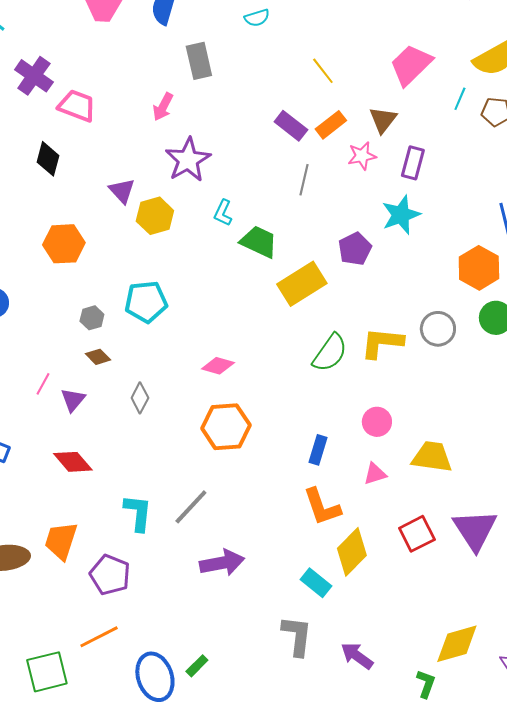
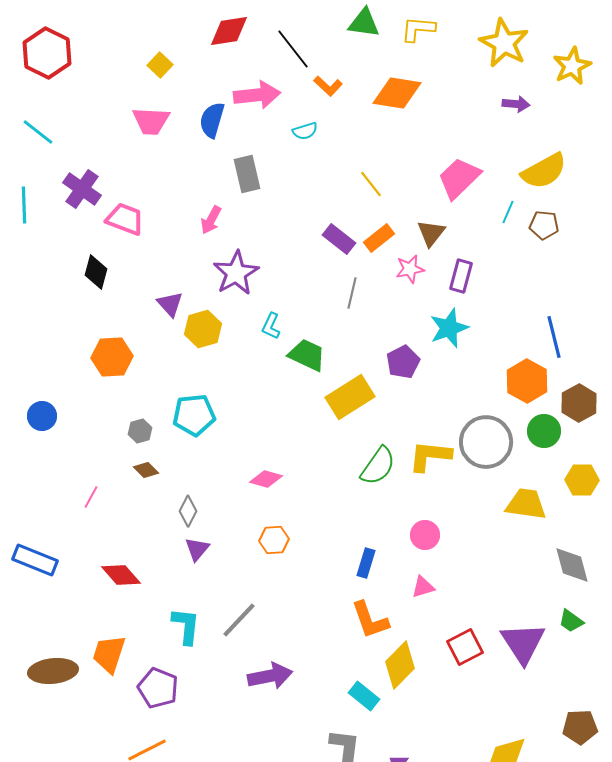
gray circle: (438, 329) -> (486, 442), size x1.5
purple triangle: (73, 400) -> (197, 549), moved
orange hexagon: (226, 427) -> (274, 540), size x0.6
yellow trapezoid: (432, 457) -> (526, 504), moved

